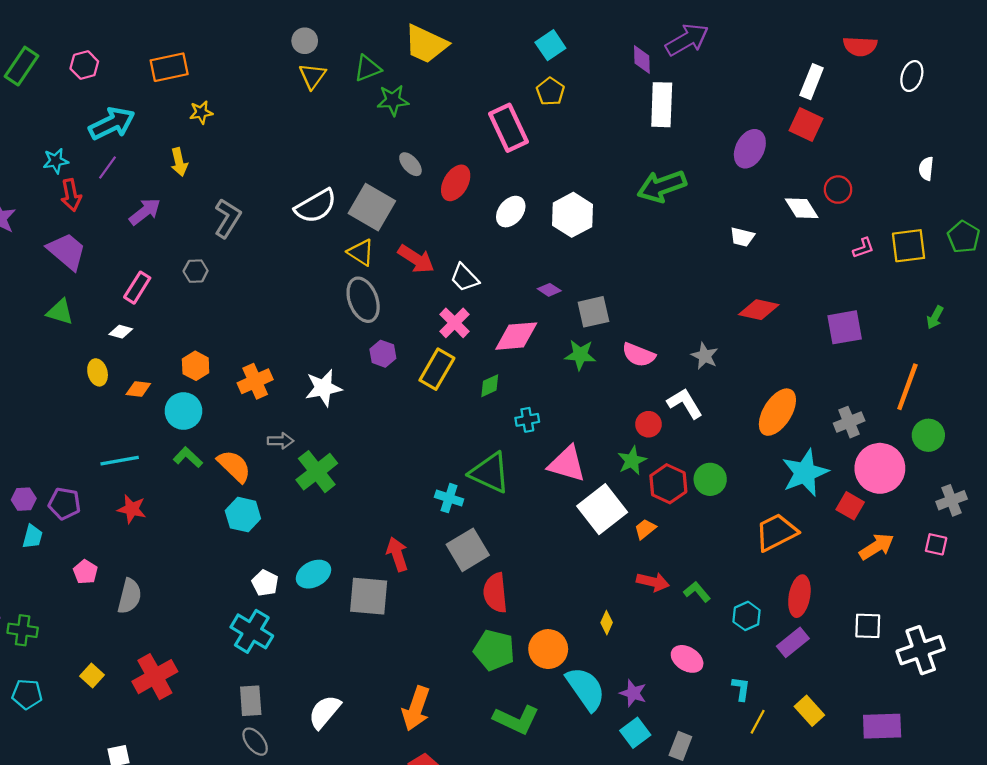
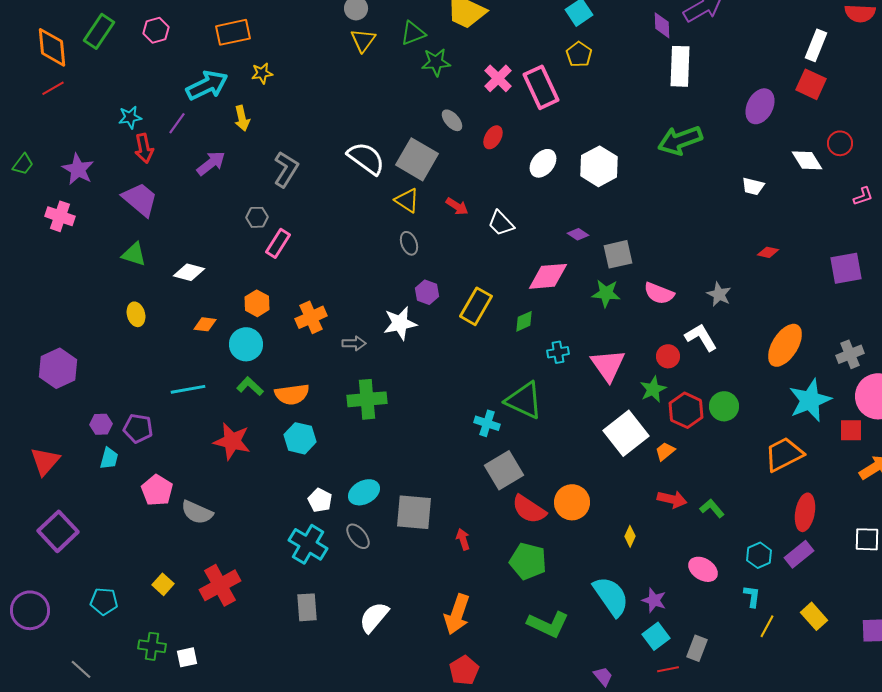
cyan arrow: (112, 123) -> (207, 85), moved
red ellipse: (456, 183) -> (493, 137), size x0.7
white semicircle: (316, 206) -> (366, 158), turned -114
red arrow: (416, 259) -> (457, 206), size x0.7
pink rectangle: (137, 288) -> (278, 243), moved
gray ellipse: (363, 300) -> (409, 243), size x0.6
red diamond: (759, 310) -> (768, 252), size x0.6
pink cross: (455, 323) -> (498, 78), moved
white diamond: (121, 332) -> (189, 272), size x1.4
yellow ellipse: (98, 372) -> (136, 314), moved
white star: (323, 388) -> (400, 323), moved
gray arrow: (280, 441) -> (354, 343), moved
pink triangle: (567, 464) -> (608, 365), moved, turned 39
orange semicircle: (234, 466) -> (292, 394), turned 128
green cross: (317, 472) -> (367, 399), turned 33
red square: (850, 506) -> (851, 430), turned -30
red star: (132, 509) -> (232, 441), moved, size x1.4
red arrow: (397, 554) -> (463, 539), moved, size x0.7
pink pentagon: (85, 572) -> (157, 490), size x1.4
red semicircle: (495, 593) -> (529, 509), turned -51
gray semicircle: (129, 596) -> (197, 512), turned 100
cyan hexagon: (747, 616) -> (759, 555), moved
green cross: (23, 630) -> (152, 646), moved
orange circle: (548, 649) -> (572, 502), moved
gray ellipse: (255, 742) -> (358, 536), moved

